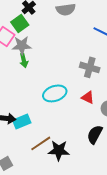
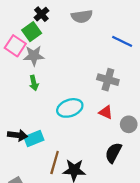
green arrow: (24, 60) -> (34, 83), moved
brown line: (41, 143) -> (55, 162), turned -40

